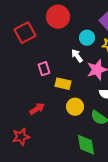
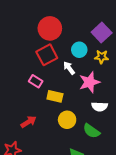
red square: (25, 33) -> (47, 55), moved
pink rectangle: (44, 69) -> (36, 81), turned -40

